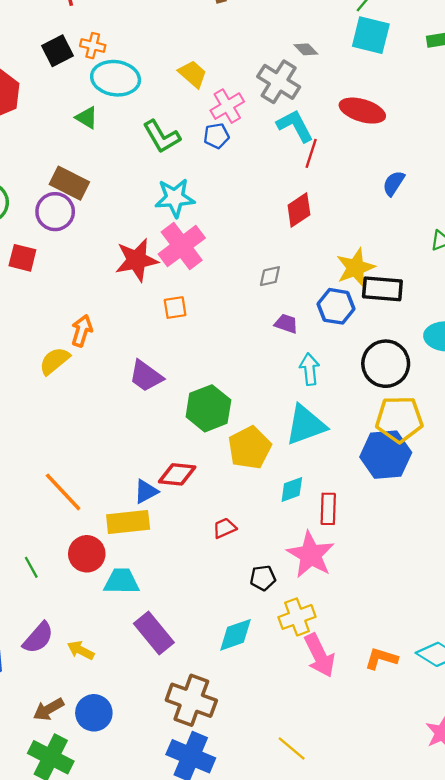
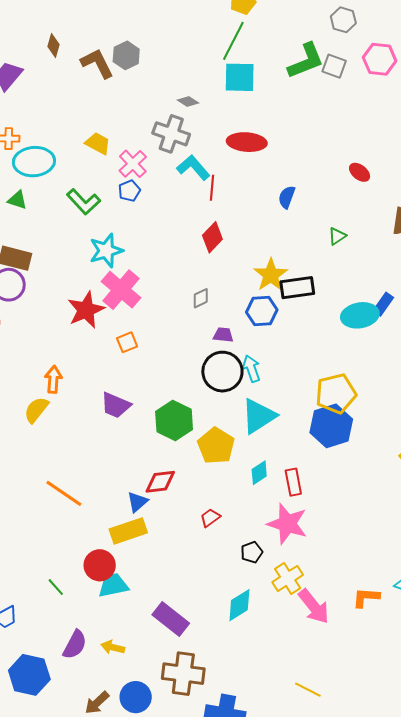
black circle: (386, 364) -> (222, 372), moved
orange line: (63, 492) -> (64, 493), moved
cyan trapezoid: (122, 581) -> (113, 585), moved
brown cross: (191, 700) -> (183, 674), moved

